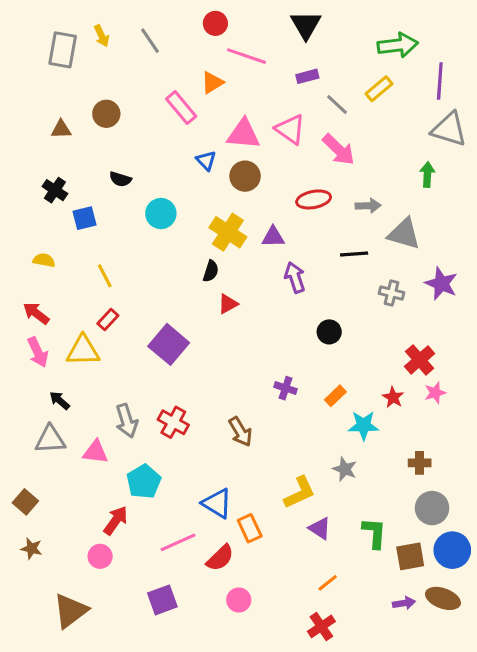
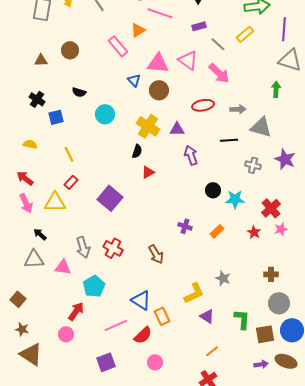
cyan star: (363, 425) -> (235, 199), moved
brown triangle: (70, 611) -> (31, 354), moved, turned -50

